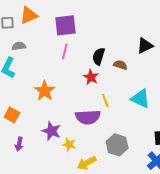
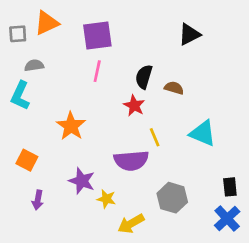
black triangle: (145, 46) -> (189, 34), moved

